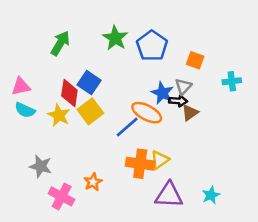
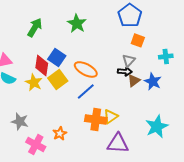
blue pentagon: (152, 46) -> (130, 15), moved
blue star: (162, 93) -> (153, 81), moved
orange ellipse: (147, 113) -> (86, 69), moved
cyan star: (211, 195) -> (157, 126), moved, size x1.6

